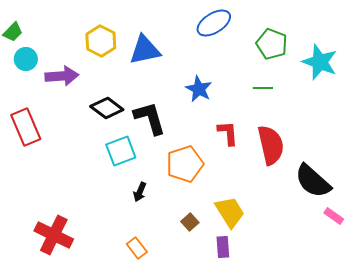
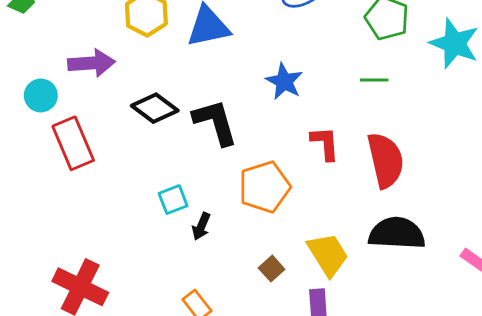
cyan circle: (26, 59) -> (41, 95), moved
red rectangle: (26, 127) -> (73, 143), moved
cyan square: (121, 151) -> (173, 200), moved, size x0.7
black semicircle: (313, 181) -> (397, 233), moved, turned 141

